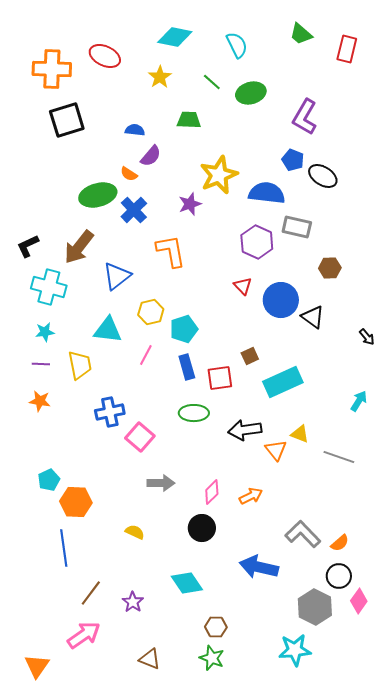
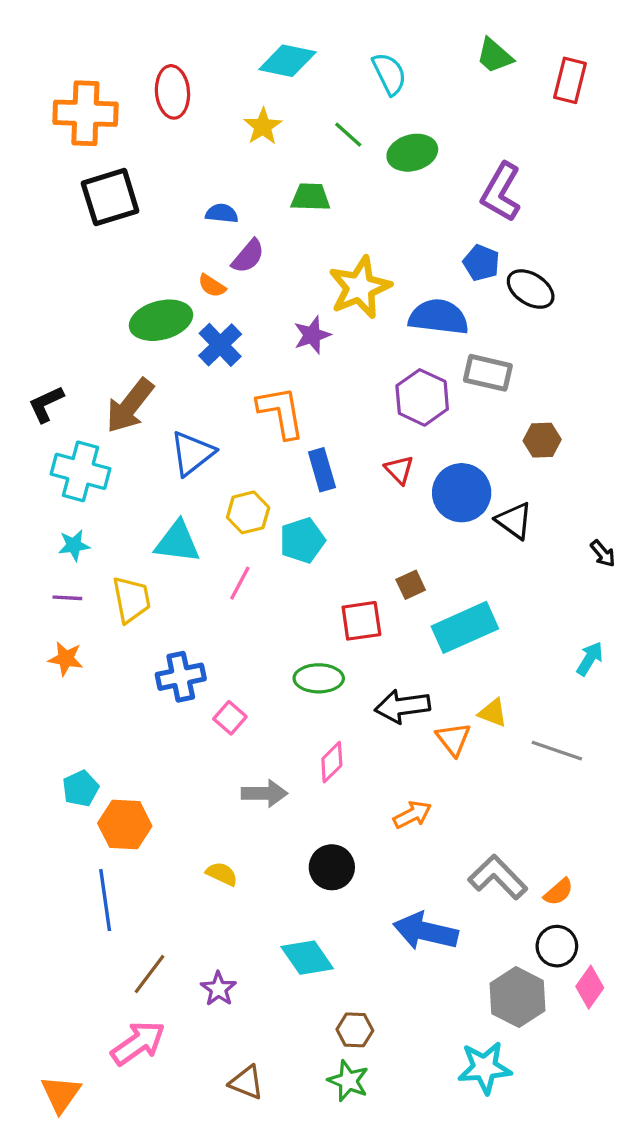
red ellipse: (105, 56) -> (172, 92), turned 60
blue rectangle: (187, 367) -> (322, 470), moved
pink square: (140, 437) -> (230, 718), size x0.7
pink diamond: (212, 492) -> (332, 762), moved

